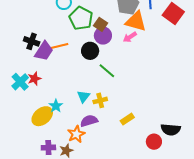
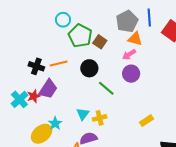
orange triangle: (136, 21) -> (135, 39), size x0.7
purple circle: (103, 36) -> (131, 74), moved
black cross: (32, 41) -> (36, 66), moved
purple trapezoid: (44, 51) -> (48, 89), moved
yellow rectangle: (127, 119) -> (146, 121), moved

